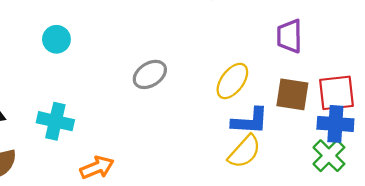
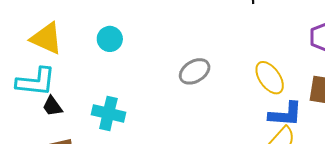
yellow ellipse: (232, 81) -> (270, 78), turned -72

